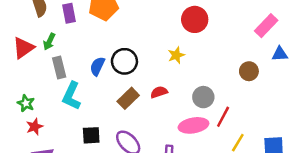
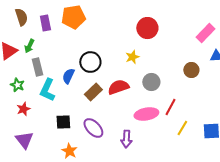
blue semicircle: (97, 66) -> (68, 76), moved
red semicircle: (159, 92) -> (118, 87), size x1.5
gray circle: (203, 97) -> (151, 82), moved
green star: (26, 103) -> (17, 85), moved
red star: (35, 127) -> (23, 109), moved

